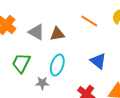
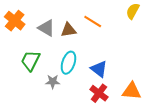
orange line: (89, 21) -> (93, 22), moved
blue triangle: (98, 61) -> (99, 69), moved

